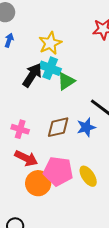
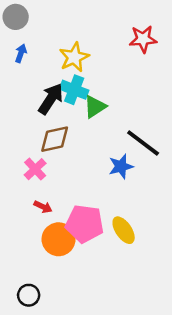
brown diamond: (58, 127) -> (55, 139), moved
pink cross: (20, 129) -> (35, 169), turned 30
red arrow: (26, 158) -> (43, 207), size x0.6

